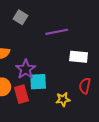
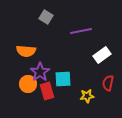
white rectangle: (79, 57) -> (102, 55), turned -42
purple star: (26, 69) -> (40, 72), moved

